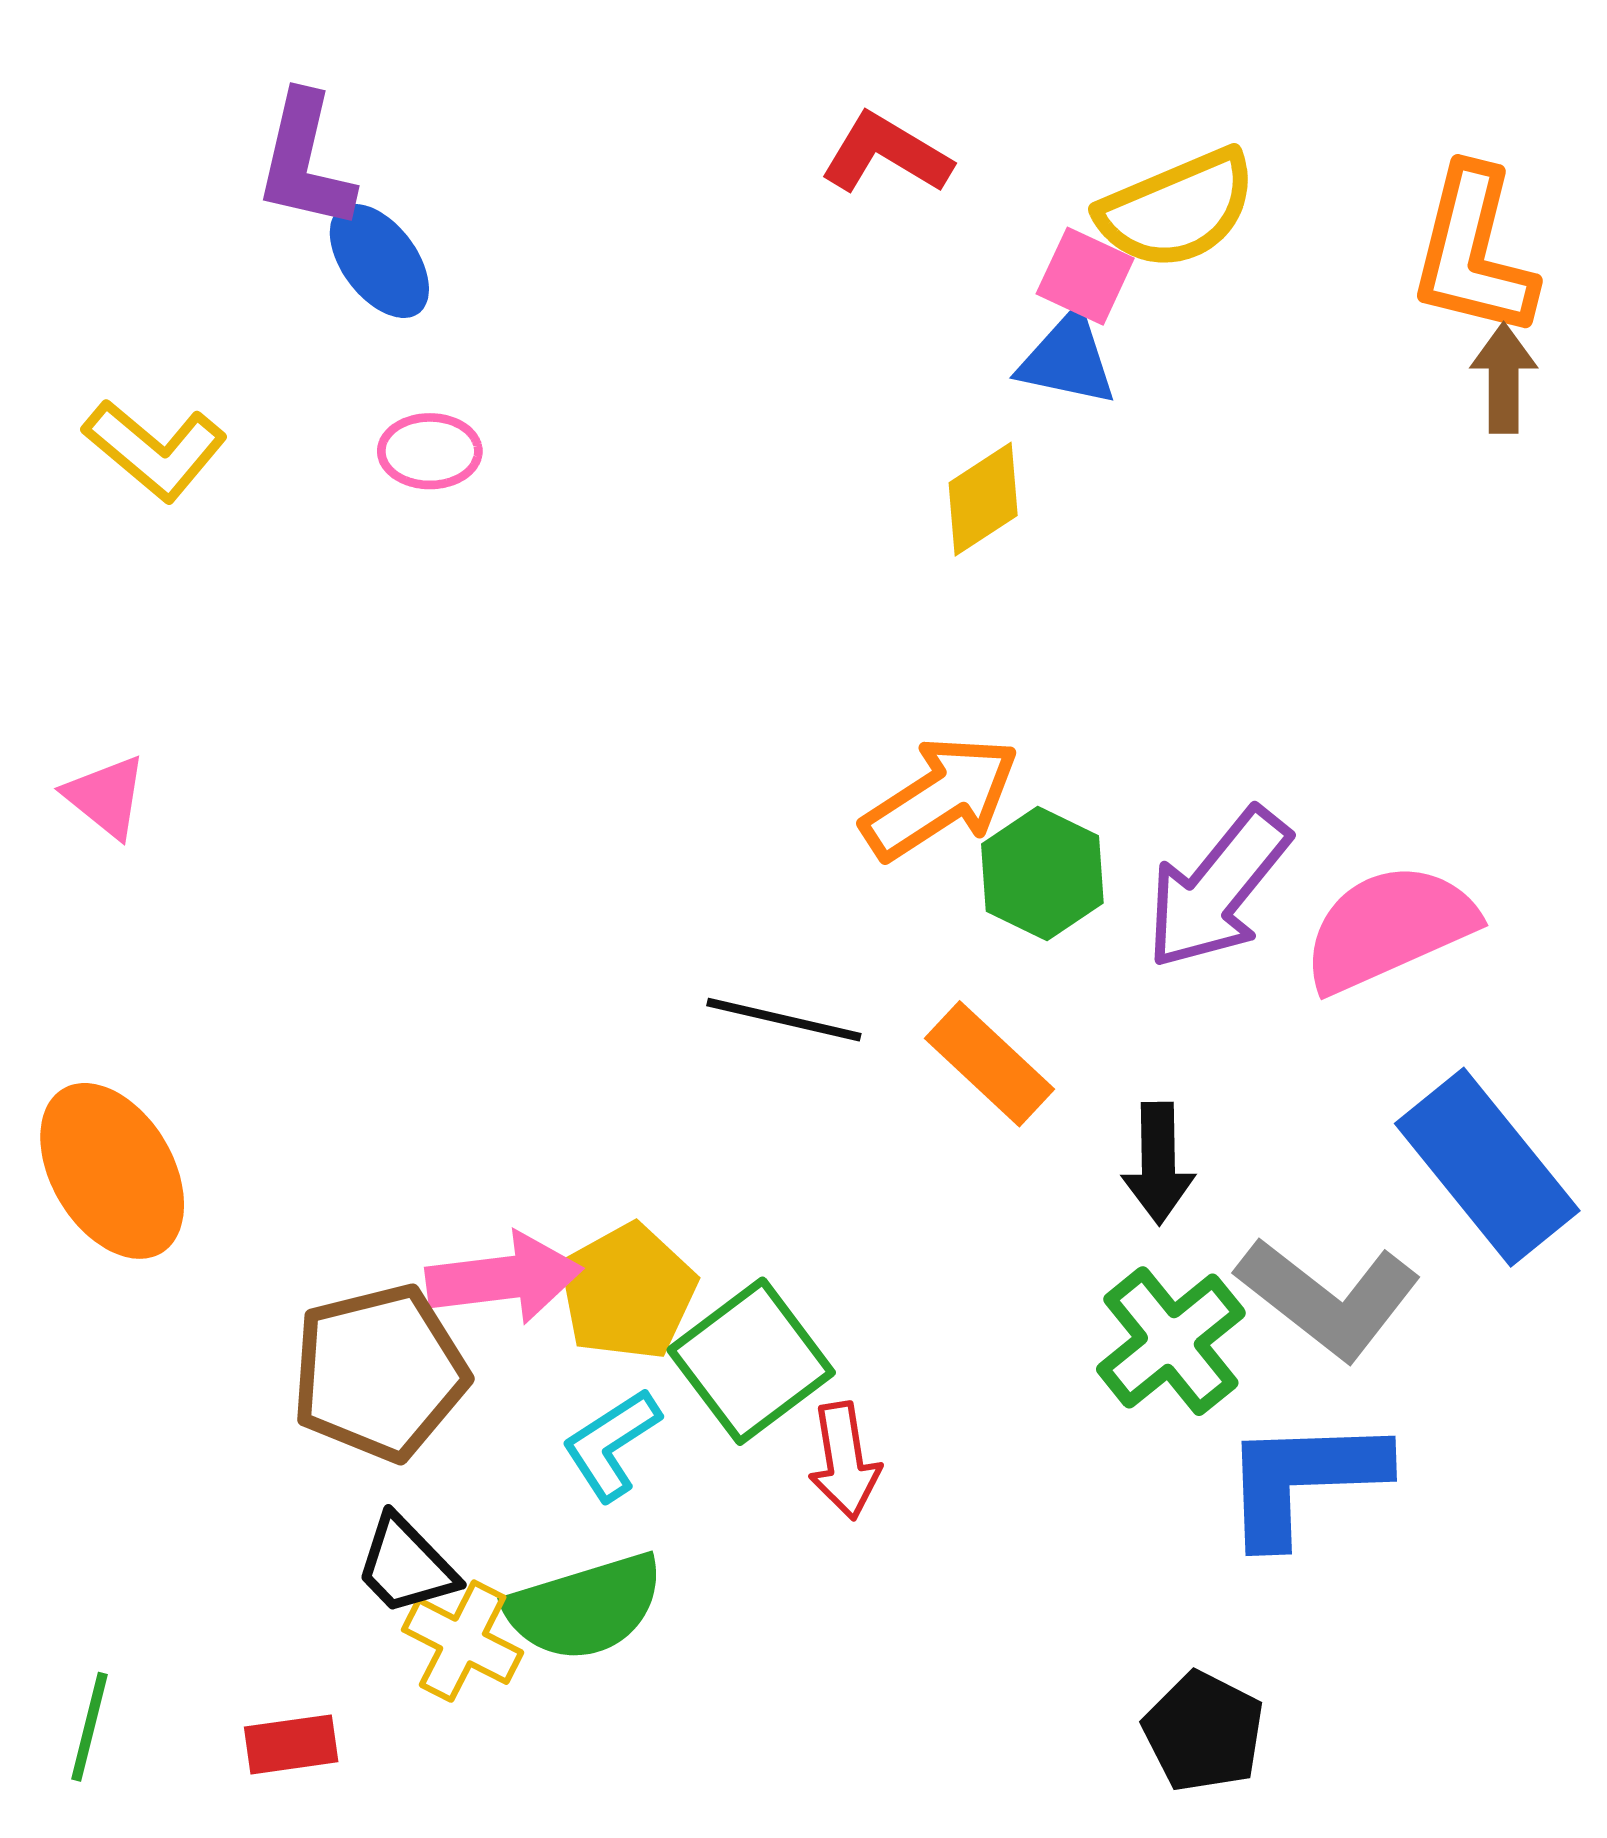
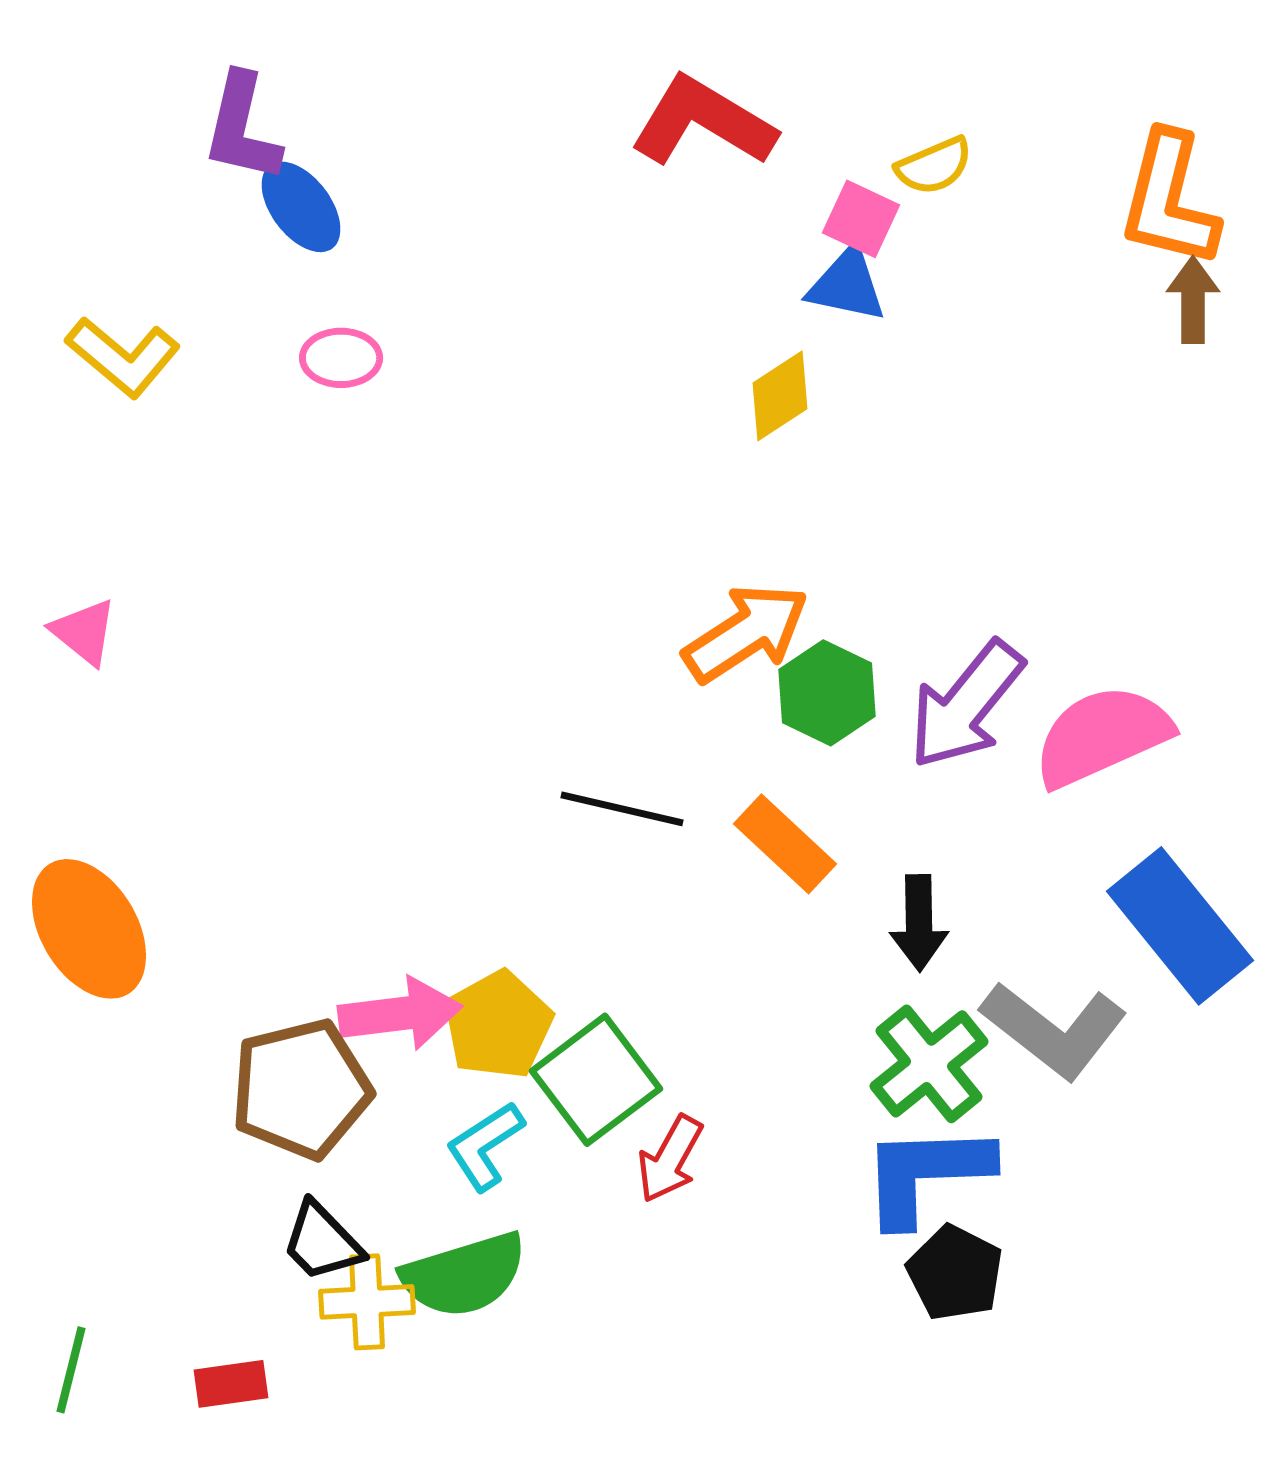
red L-shape: (886, 154) -> (703, 122), size x1.4
yellow semicircle: (1177, 209) -> (934, 166), size x0.6
red arrow: (844, 1461) -> (670, 1159), turned 38
blue L-shape: (1303, 1480) -> (926, 1174), moved
yellow cross: (463, 1641) -> (367, 1302), turned -30
black pentagon: (1204, 1732) -> (955, 1273), moved

